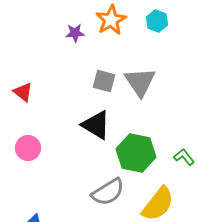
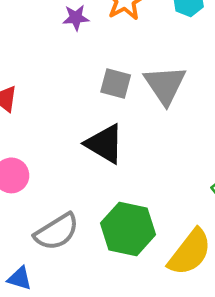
green hexagon: (136, 153) -> (128, 229), moved
gray semicircle: (108, 192) -> (57, 232), moved

